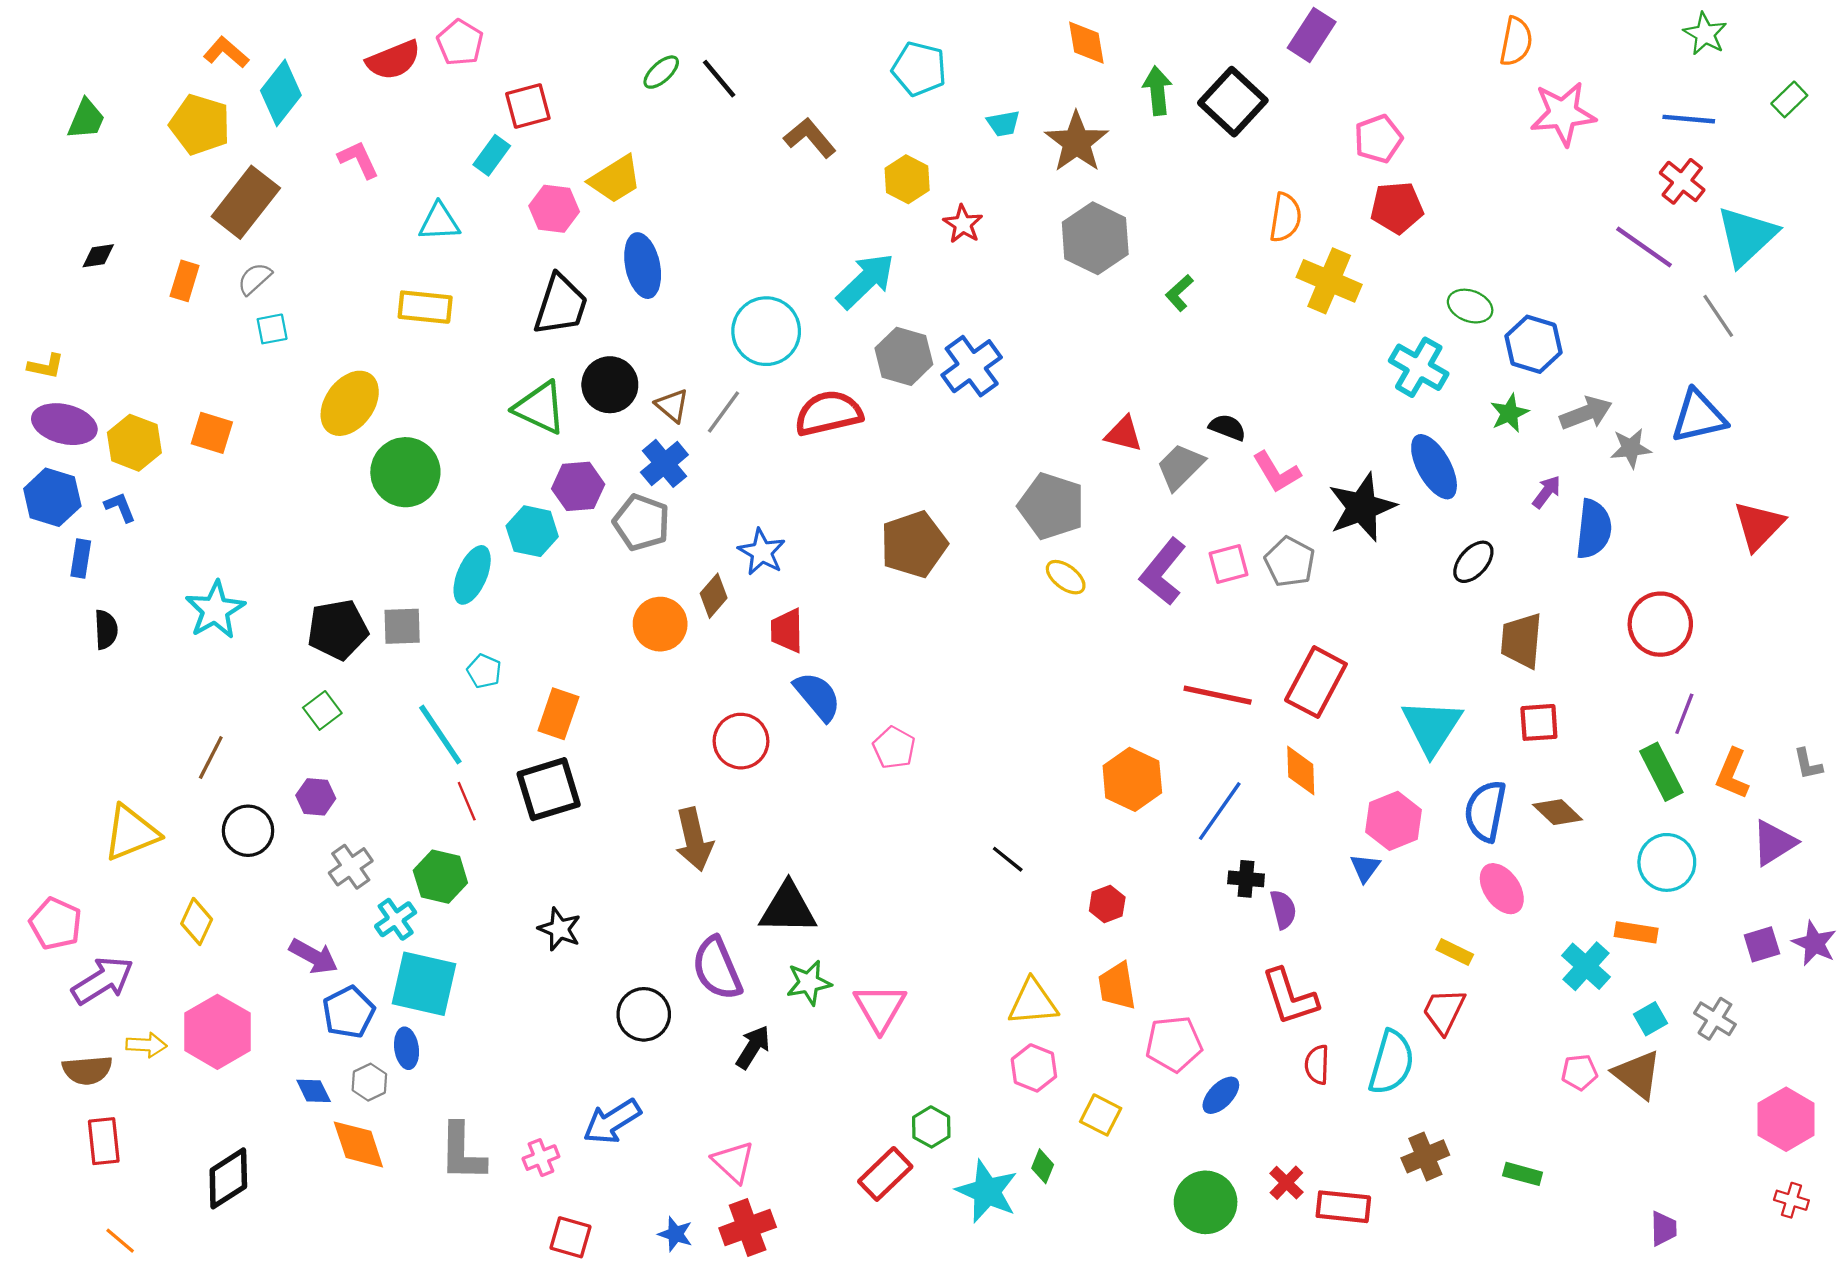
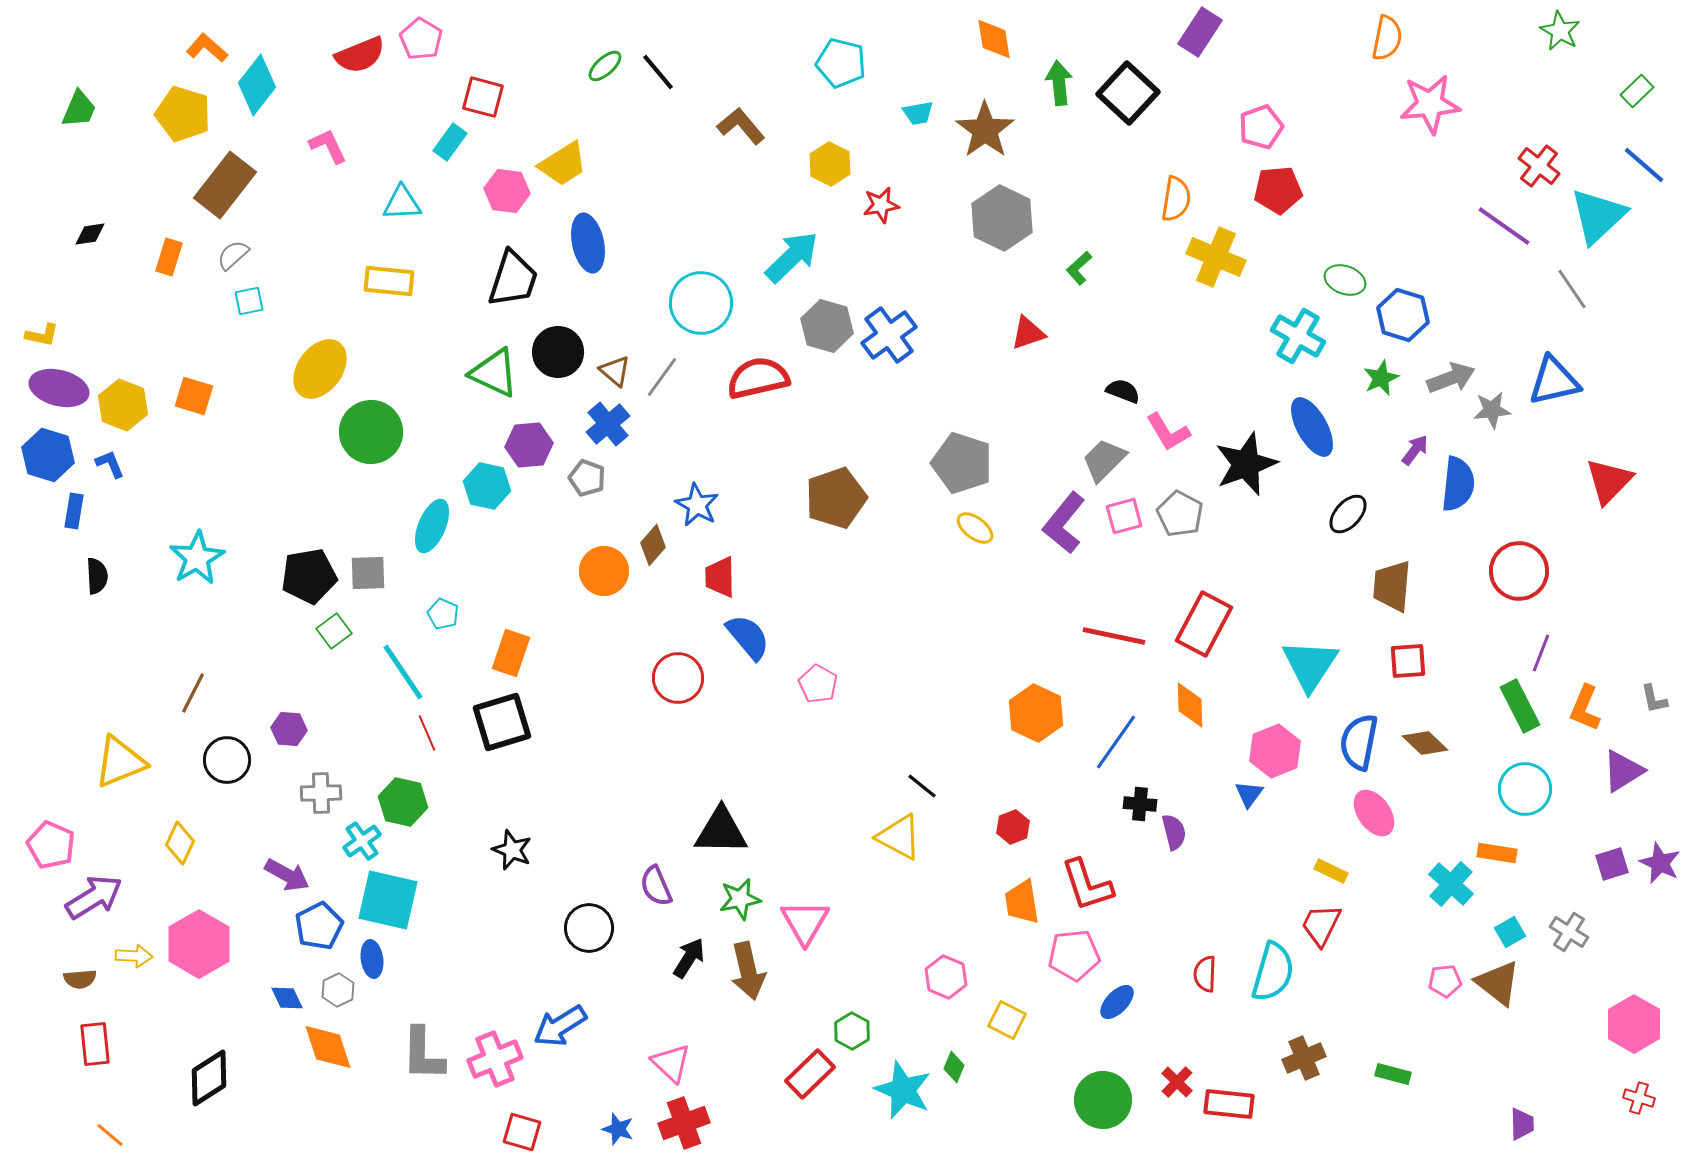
red square: (528, 106) -> (483, 97), turned 30
blue line: (1689, 119) -> (1644, 165), moved, turned 36
red star: (963, 224) -> (881, 205), turned 30
red triangle: (1124, 434) -> (1028, 333), moved, turned -33
gray trapezoid: (1180, 467) -> (1104, 460), moved
gray pentagon: (642, 522) -> (587, 478), size x0.7
green square: (322, 710) -> (334, 631), moved
brown arrow: (694, 839) -> (748, 971), moved
gray cross: (351, 867) -> (321, 793), turned 33
purple semicircle: (717, 968) -> (656, 886), size x0.7
red L-shape: (1290, 997) -> (1087, 885), moved
yellow triangle: (1033, 1002) -> (899, 837), moved, turned 33
brown semicircle: (87, 1070) -> (80, 979), size x0.7
pink cross: (541, 1158) -> (495, 1059), size x1.6

